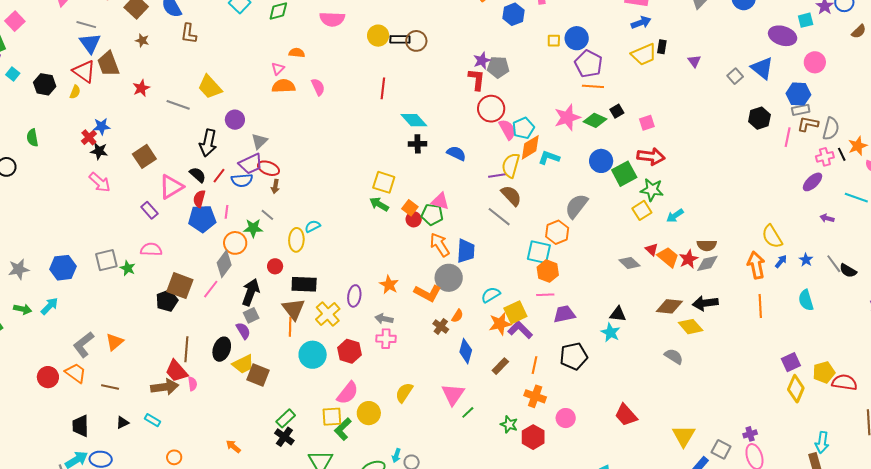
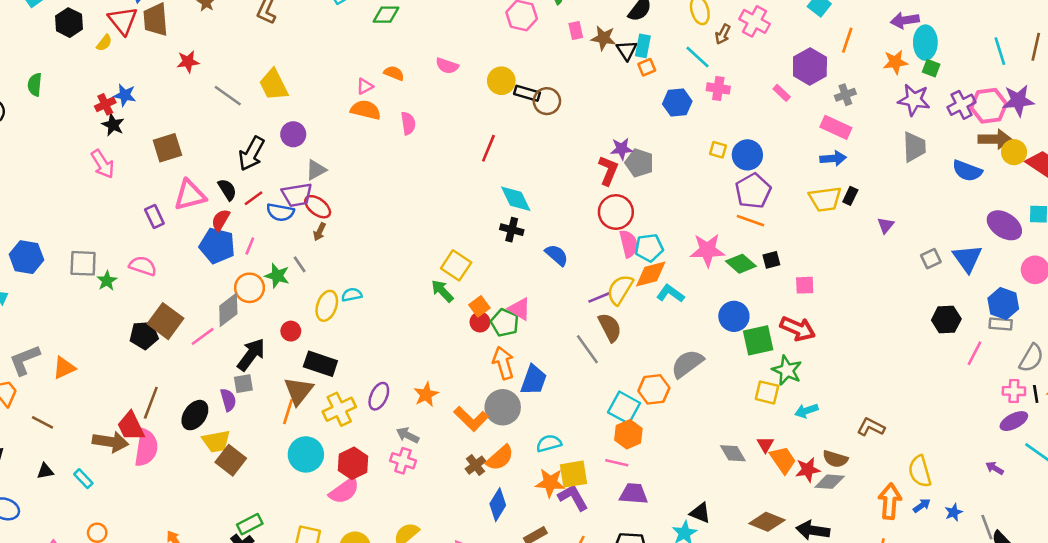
pink semicircle: (332, 19) -> (447, 66), moved, size x0.7
brown L-shape: (808, 124) -> (871, 427), moved
purple line: (497, 175) -> (599, 297), turned -30
purple ellipse: (812, 182) -> (1014, 421), moved
yellow square: (642, 210) -> (767, 392), turned 30
orange semicircle: (457, 316) -> (500, 458), size x1.6
pink semicircle: (193, 384) -> (146, 448), size x2.0
pink semicircle: (348, 393) -> (344, 491), moved

